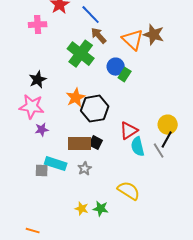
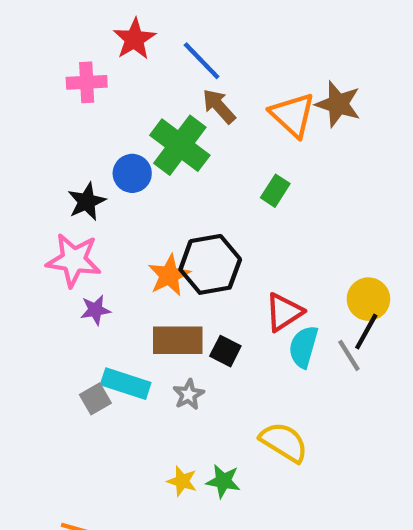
blue circle: (116, 67) -> (132, 173), moved
orange star: (76, 98) -> (169, 275), moved
black square: (96, 143) -> (225, 351), moved
cyan semicircle: (138, 147) -> (303, 347), turned 30
gray square: (42, 171) -> (95, 399), turned -32

